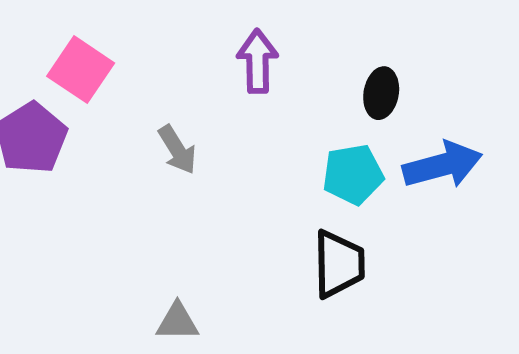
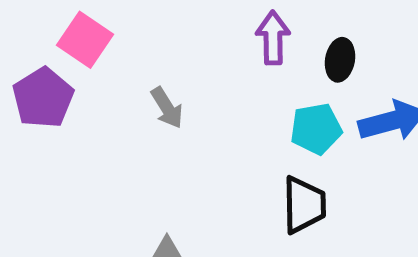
purple arrow: (257, 61) -> (273, 38), moved

